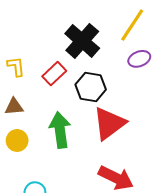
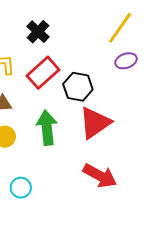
black cross: (82, 41) -> (38, 32), moved, size x0.7
red rectangle: (54, 74) -> (43, 73), size x1.4

